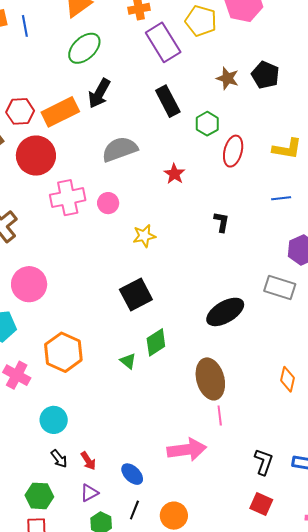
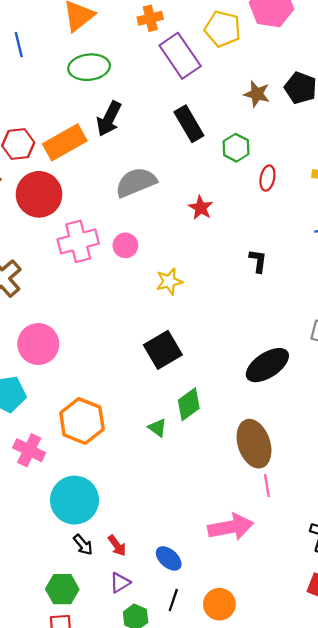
green ellipse: (84, 48) -> (89, 67), turned 40
red ellipse: (233, 151) -> (267, 178), size x0.7
cyan circle: (54, 420) -> (74, 500), size x1.5

